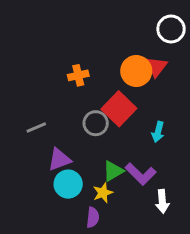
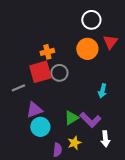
white circle: (171, 29) -> (91, 20), moved
red triangle: (157, 67) -> (110, 42), moved
red square: (119, 109) -> (40, 72), moved, turned 30
gray circle: (96, 123) -> (59, 73), moved
yellow star: (103, 193) -> (74, 143), moved

